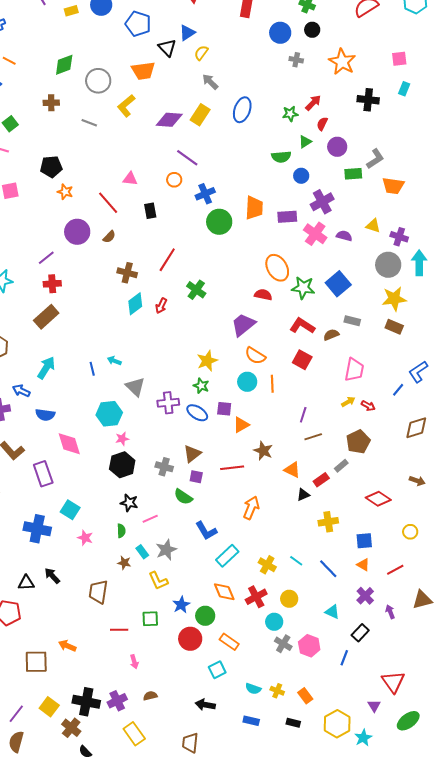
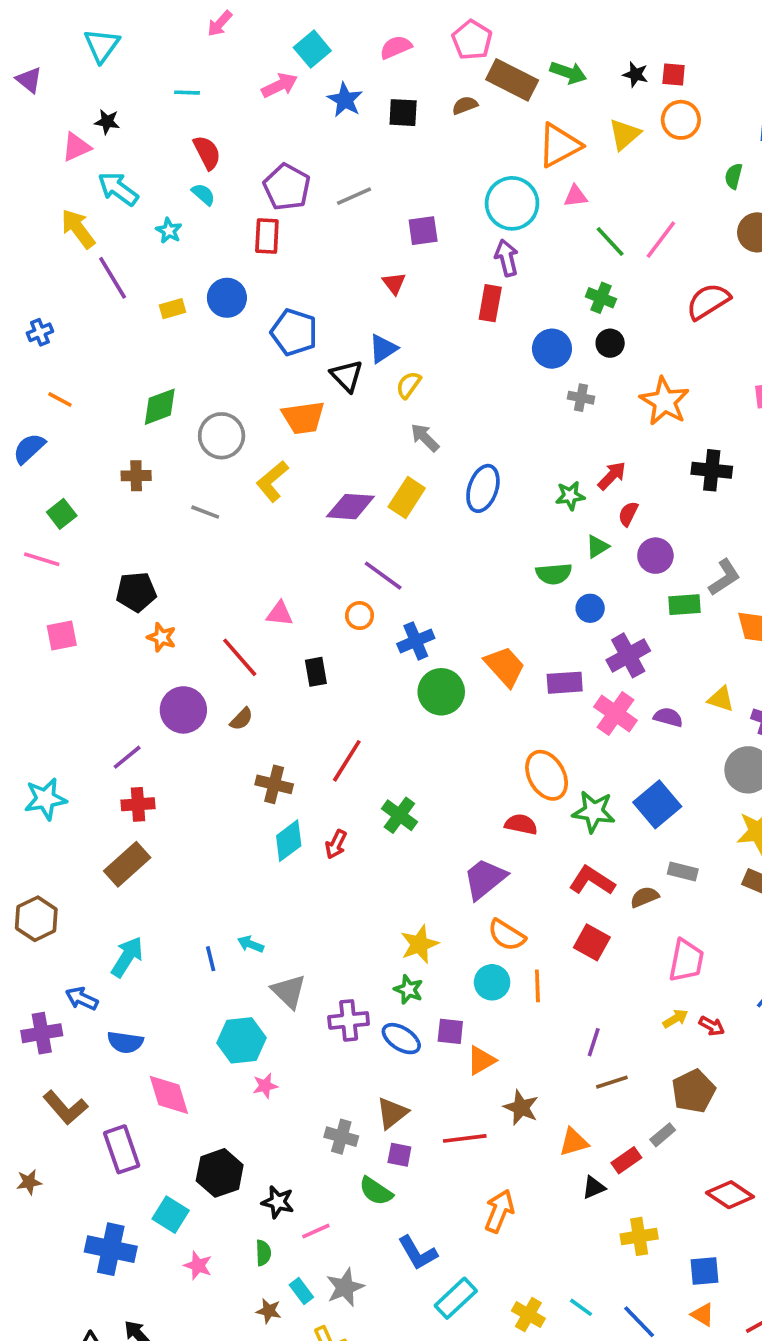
orange trapezoid: (254, 208) -> (505, 666), turned -45
black hexagon: (122, 465) -> (220, 1173), moved
orange triangle: (292, 470) -> (574, 1142), turned -42

